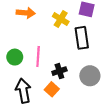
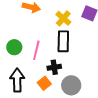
black rectangle: (82, 38) -> (63, 41), moved
gray circle: (90, 76) -> (71, 85), moved

